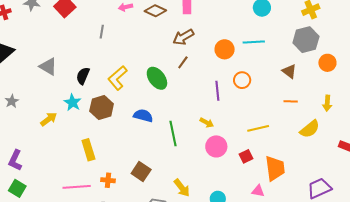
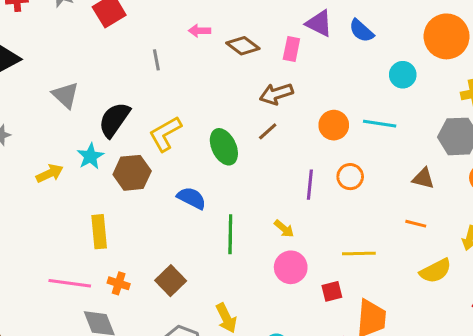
gray line: (102, 32) -> (156, 60), turned -32
brown triangle: (289, 71) -> (423, 178), turned -35
black semicircle: (83, 76) -> (114, 120), size x1.4

